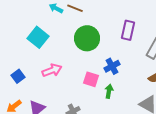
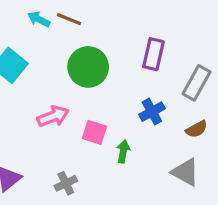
blue cross: (112, 66) -> (152, 112), moved
pink arrow: (52, 70) -> (53, 116), moved

